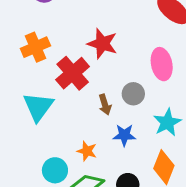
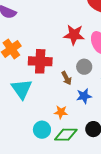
red star: (102, 44) -> (74, 35), moved
red cross: (73, 73) -> (40, 61), turned -35

